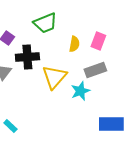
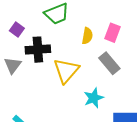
gray rectangle: (95, 70) -> (109, 63), turned 70
cyan star: (80, 91) -> (94, 98), moved

